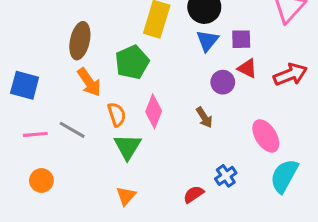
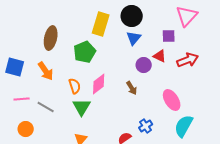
purple square: (241, 39) -> (169, 36), moved
orange arrow: (89, 82) -> (46, 71), moved
pink diamond: (154, 111) -> (99, 84), turned 30
gray line: (72, 130) -> (46, 107), moved

